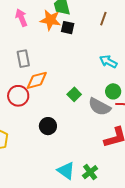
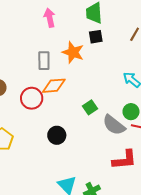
orange star: (50, 20) -> (73, 52), moved
black square: (68, 28) -> (96, 37), turned -32

